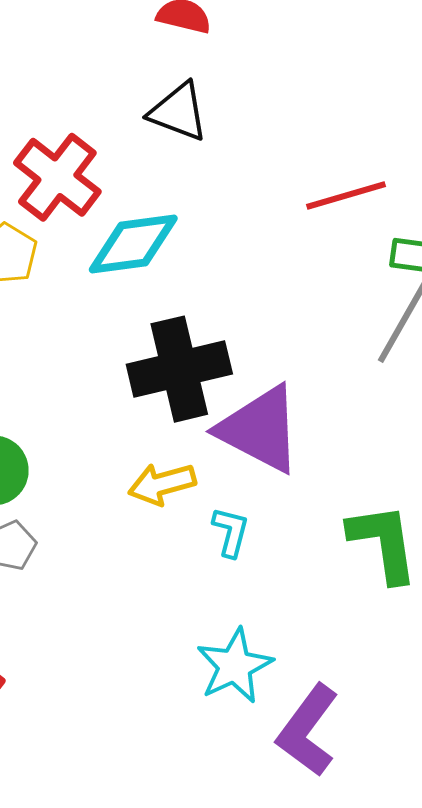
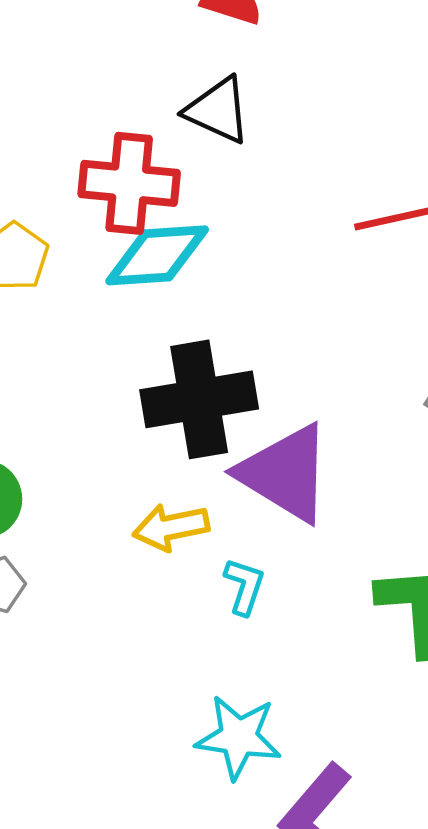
red cross: (57, 177) -> (129, 183), moved, turned -36
cyan star: (235, 666) -> (239, 737), turned 30

